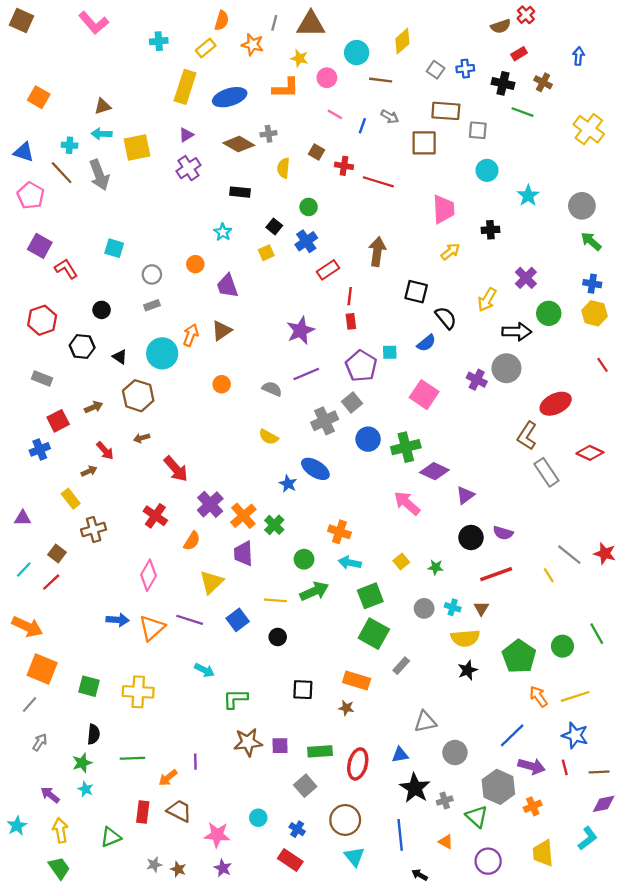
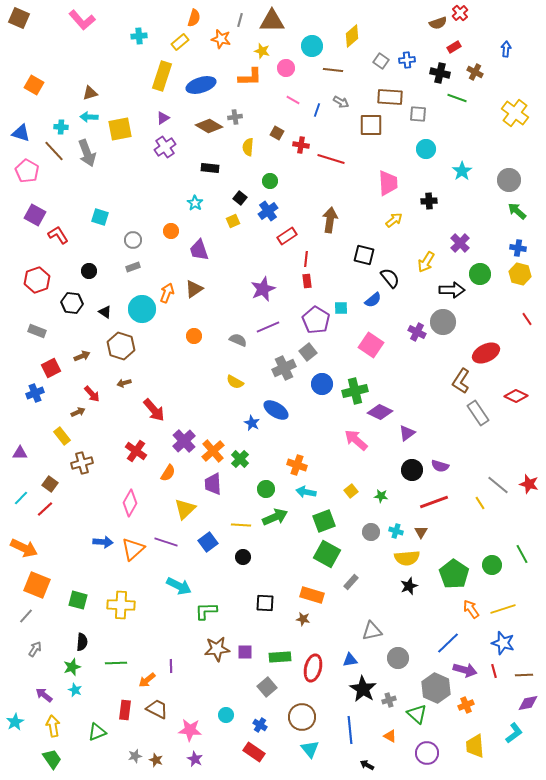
cyan arrow: (204, 670) -> (179, 586), size x1.4

